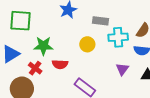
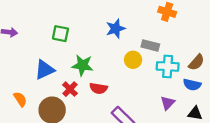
green square: (20, 21) -> (60, 34), size x0.7
yellow circle: (87, 44) -> (133, 60), moved

